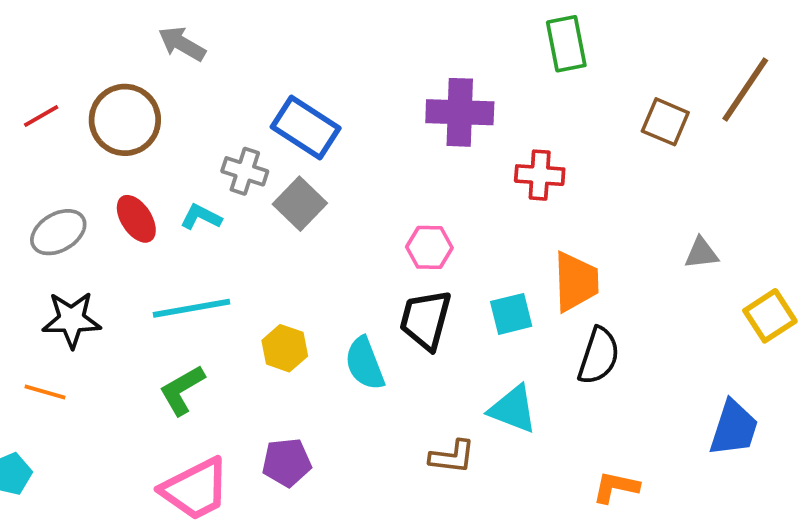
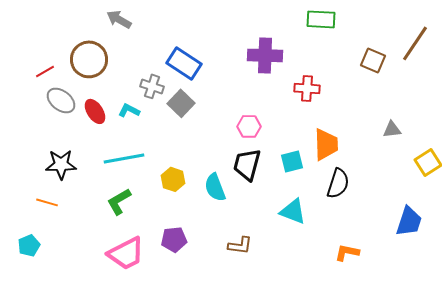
green rectangle: (566, 44) -> (321, 19), turned -76
red line: (41, 116) -> (45, 71), moved
gray ellipse: (58, 232) -> (61, 100), moved, turned 68
brown L-shape: (452, 457) -> (240, 245), moved

